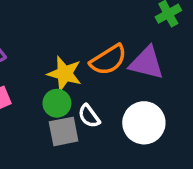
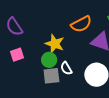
orange semicircle: (108, 60) -> (81, 24), moved

